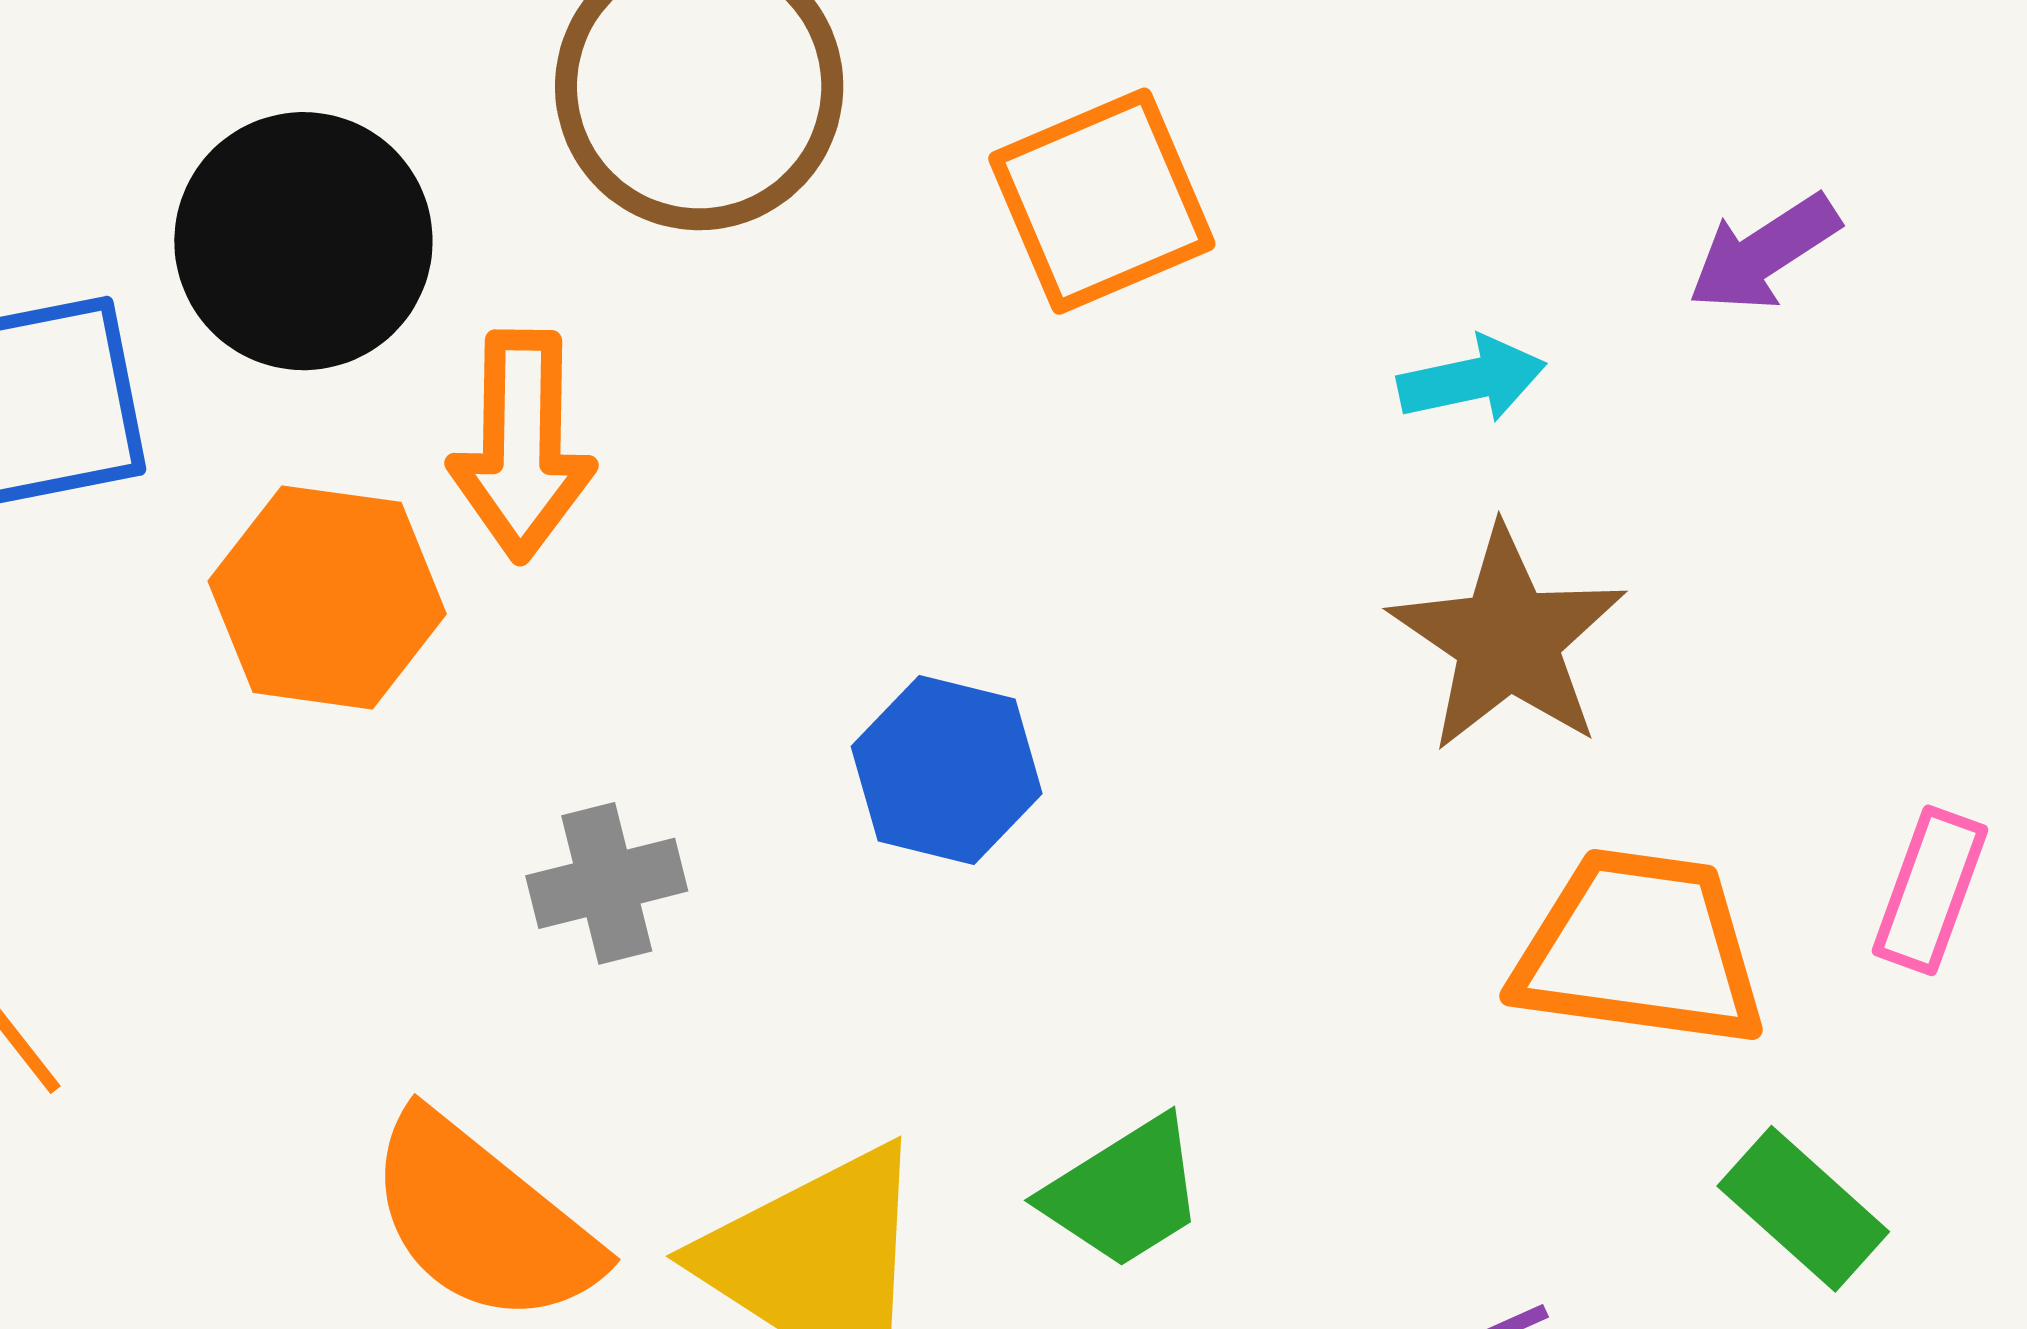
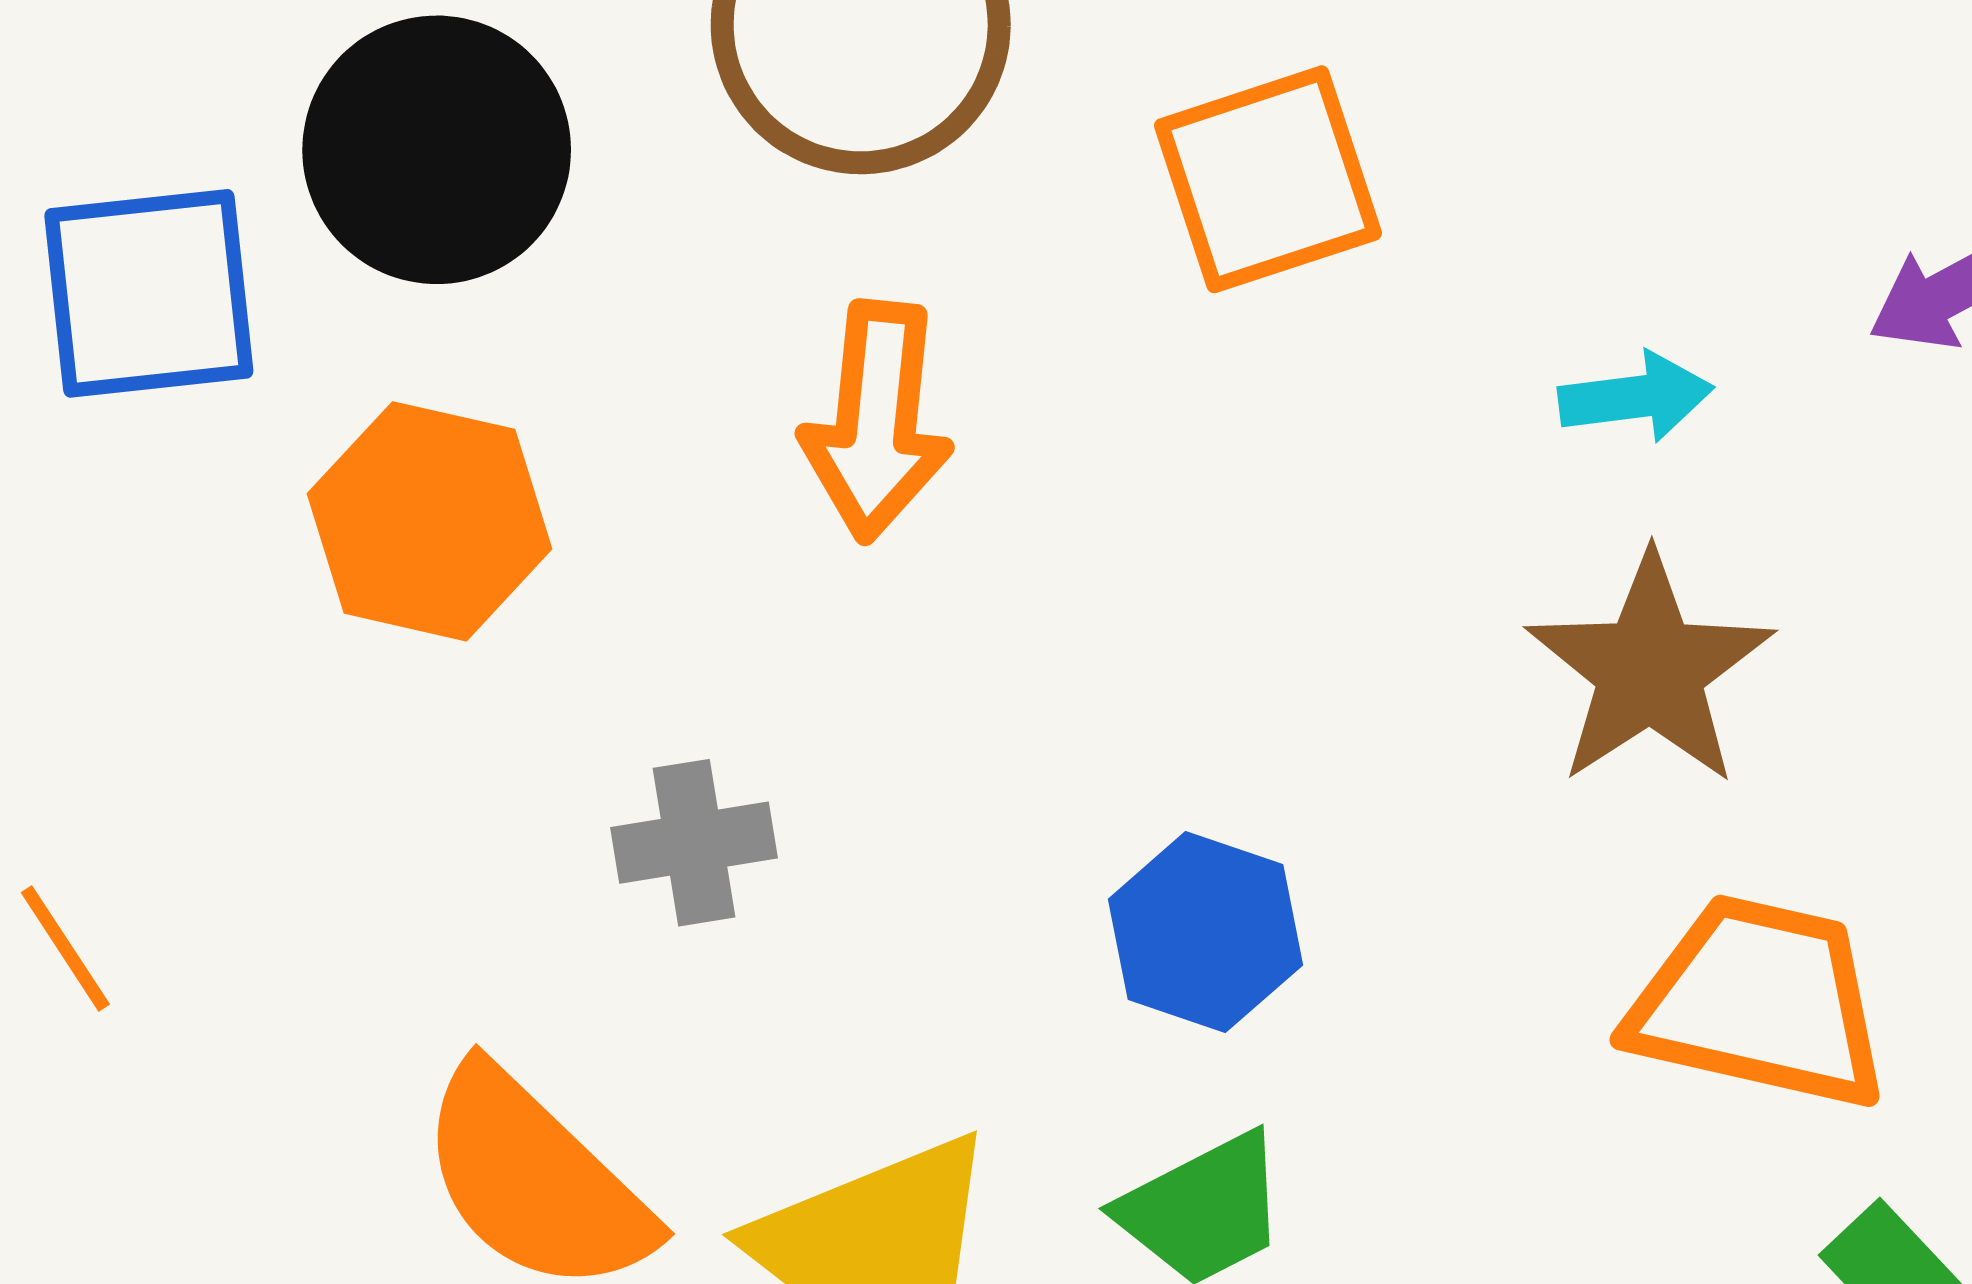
orange arrow: (522, 446) -> (877, 421), moved
blue hexagon: (947, 770) -> (1205, 932), moved

